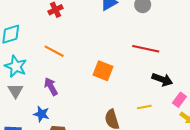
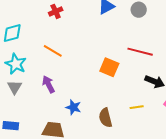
orange square: (103, 71) -> (109, 67), moved
blue star: (41, 114) -> (73, 107), moved

